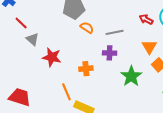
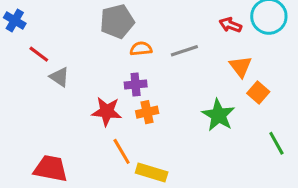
orange semicircle: (87, 28) -> (141, 49), turned -32
purple cross: (110, 53) -> (136, 84), moved
red star: (52, 57) -> (107, 111), moved

